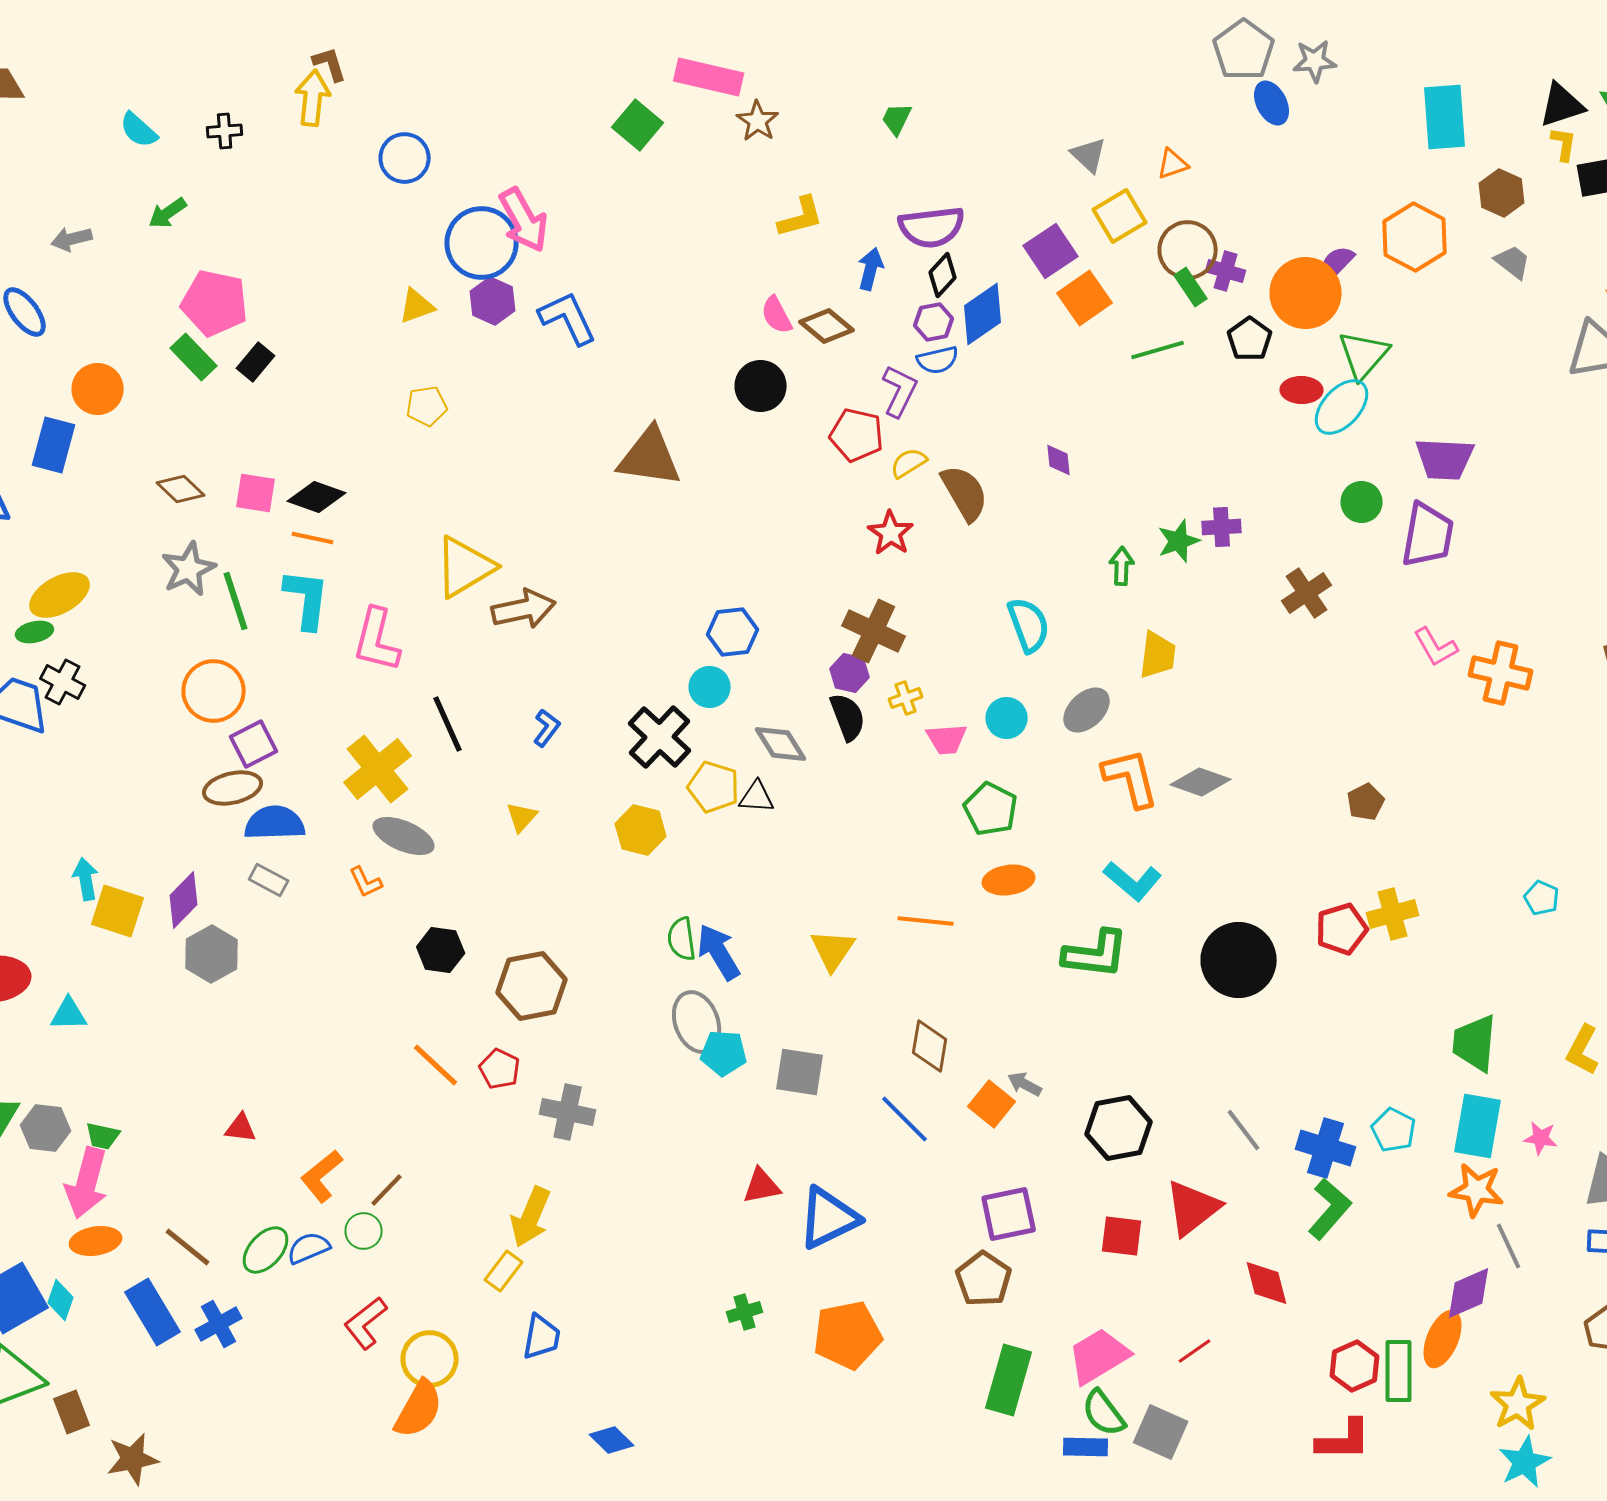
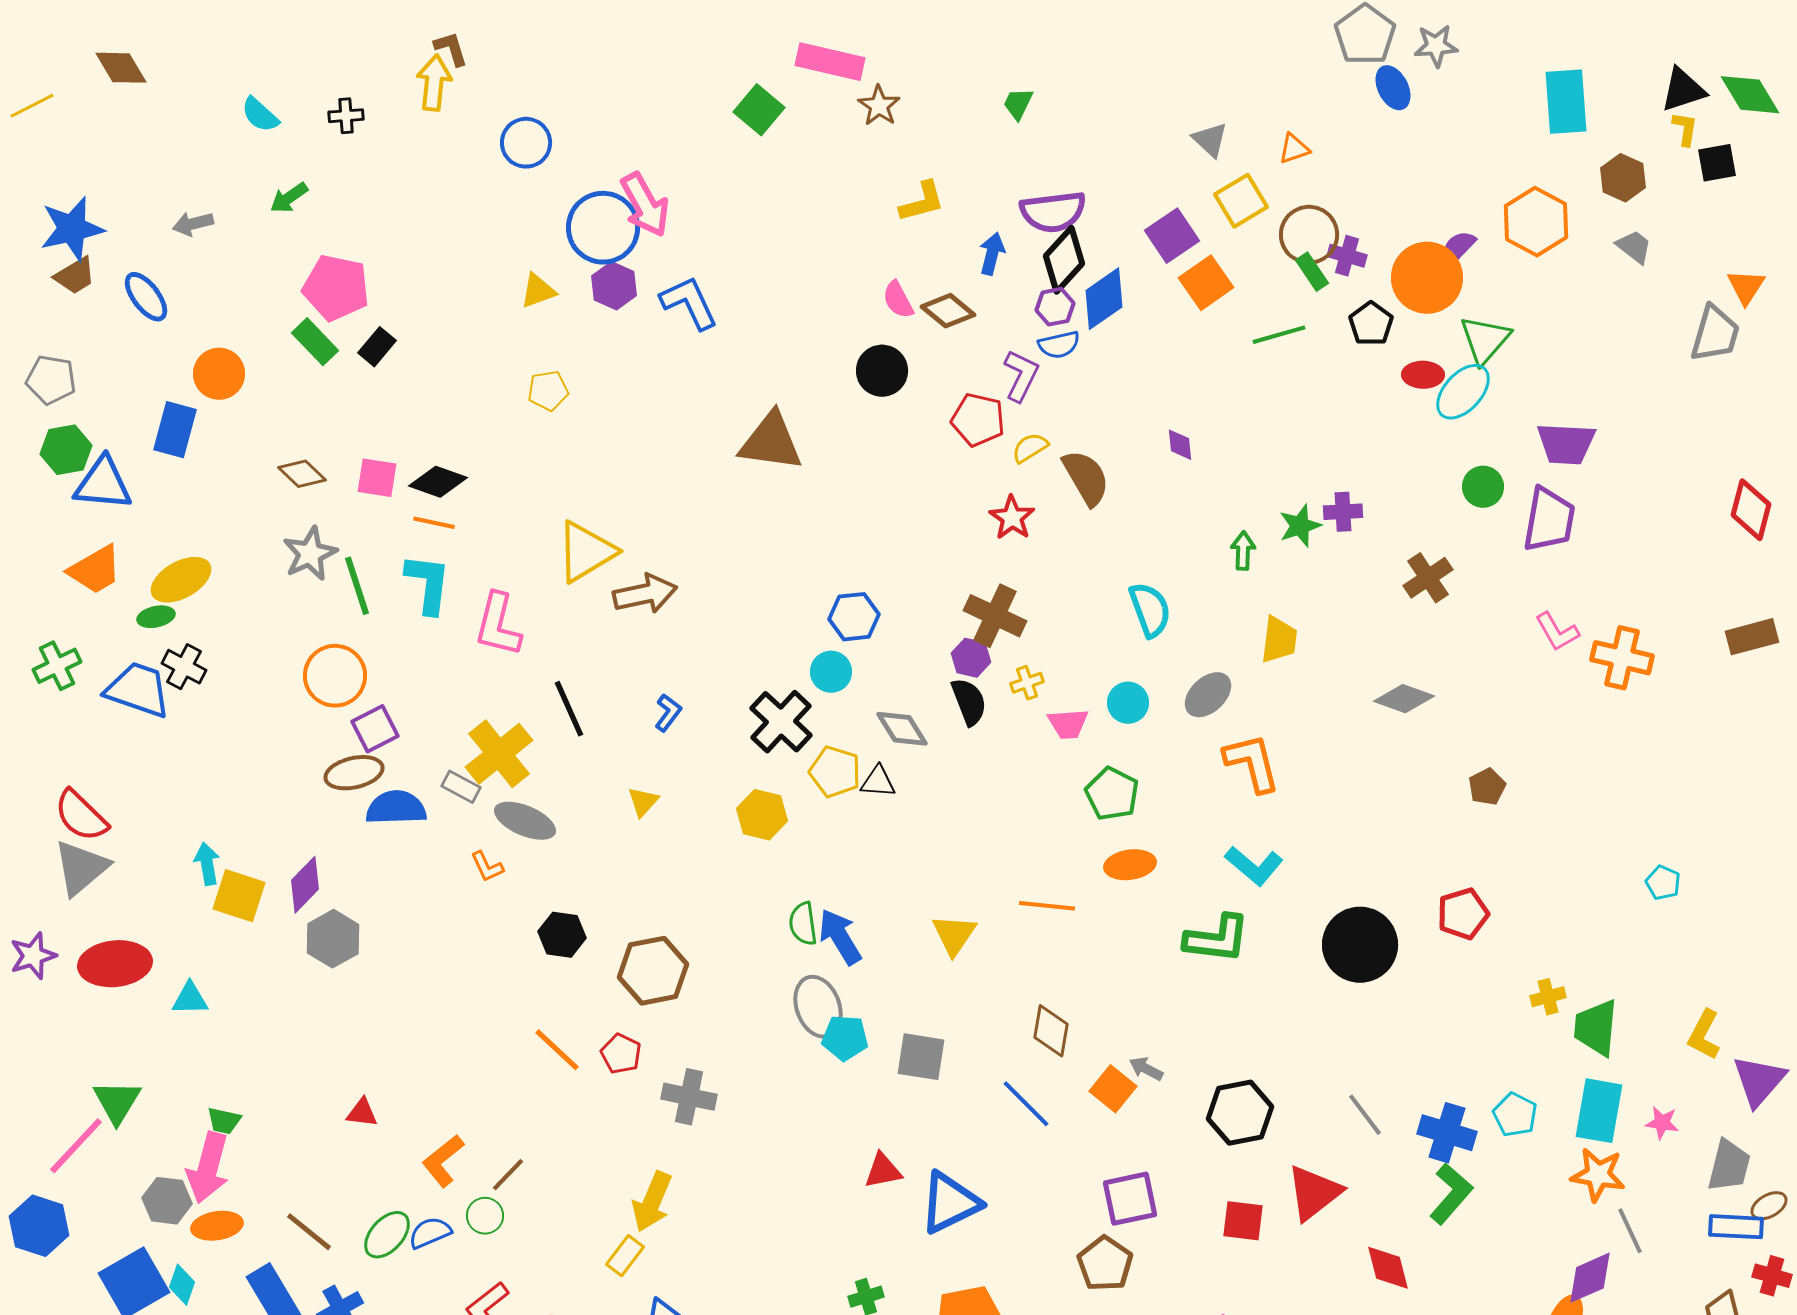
black diamond: (943, 275) -> (1064, 260), size x1.5
gray diamond: (1201, 782) -> (1404, 699), moved
gray rectangle: (269, 880) -> (461, 787), moved
yellow cross: (1393, 914) -> (1548, 997), moved, size x0.7
gray hexagon: (46, 1128) -> (167, 1201), moved

